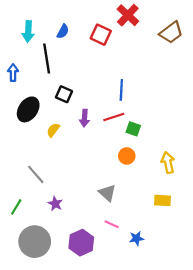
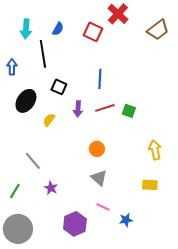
blue line: (121, 90) -> (100, 79), moved
green square: (133, 129) -> (129, 111), moved
orange circle: (127, 156) -> (97, 149), moved
gray circle: (35, 242) -> (18, 229), moved

